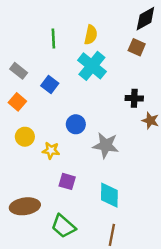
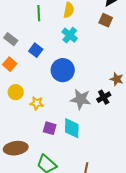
cyan cross: (92, 66) -> (70, 35), size x0.7
black cross: (134, 98) -> (104, 97), moved, turned -32
blue circle: (76, 124) -> (63, 70), moved, size x1.5
cyan diamond: (109, 195) -> (72, 128), moved

